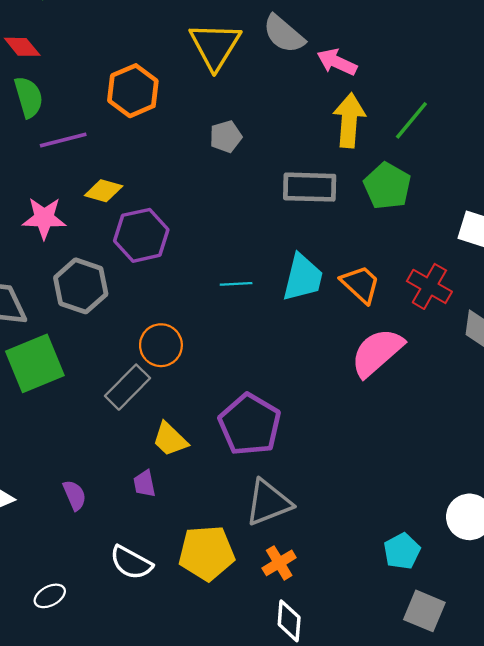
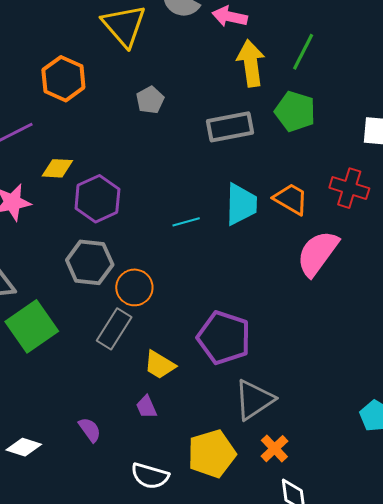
gray hexagon: (81, 286) -> (90, 262), moved

